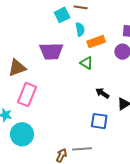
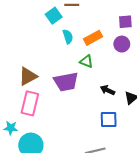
cyan semicircle: (80, 29) -> (68, 37), moved
purple trapezoid: (51, 51) -> (66, 82), moved
brown triangle: (17, 68) -> (28, 76), moved

